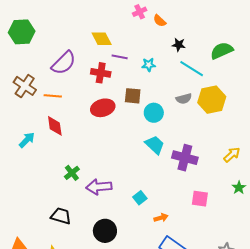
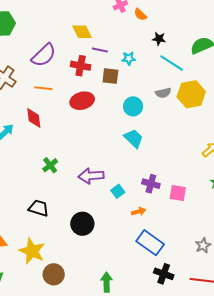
orange line: (53, 96) -> (43, 88), moved
brown square: (133, 96) -> (110, 76), moved
purple cross: (185, 158) -> (151, 184), moved, size x0.7
purple arrow: (99, 187) -> (91, 176), moved

